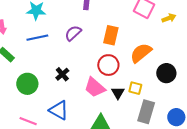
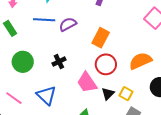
purple semicircle: (73, 33) -> (68, 24), moved
orange rectangle: (111, 35) -> (101, 38), moved

